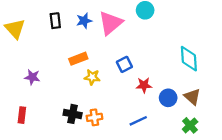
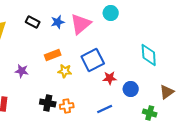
black rectangle: (55, 21) -> (33, 22), turned -56
blue square: (124, 64) -> (93, 60), size x1.6
purple star: (32, 77) -> (22, 71), moved
brown triangle: (192, 97) -> (167, 92), moved, turned 42
green cross: (190, 125) -> (150, 113), turned -32

